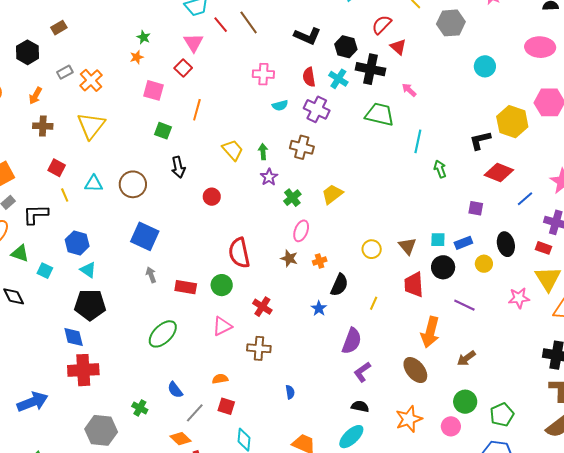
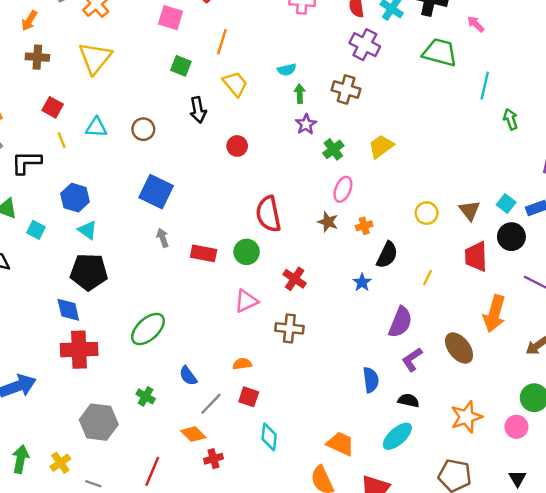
cyan semicircle: (280, 105) -> (287, 70), moved
yellow trapezoid: (233, 150) -> (235, 84), moved
brown circle: (133, 184) -> (143, 129), size x0.7
cyan square: (438, 240) -> (506, 204), turned 35
green ellipse: (163, 334) -> (148, 329), moved
brown ellipse: (415, 370) -> (459, 348), moved
blue semicircle: (290, 392) -> (371, 380), moved, size x1.5

